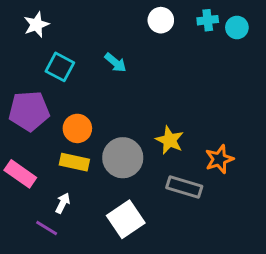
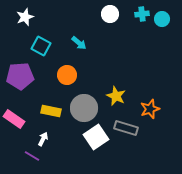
orange circle: (77, 128) -> (67, 75), moved
white square: (126, 219) -> (96, 137), moved

